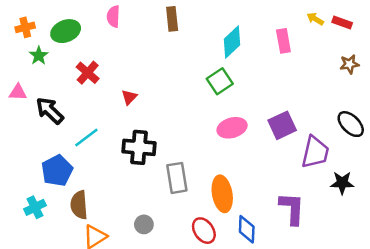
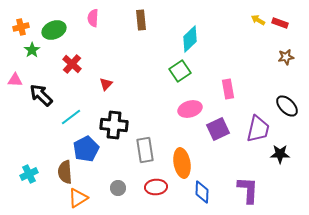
pink rectangle: (283, 41) -> (228, 89), moved
purple square: (282, 125) -> (218, 129), moved
blue pentagon: (57, 171) -> (86, 149), moved
purple L-shape: (292, 209) -> (248, 190), moved
red ellipse: (204, 231) -> (156, 187), moved, turned -60

